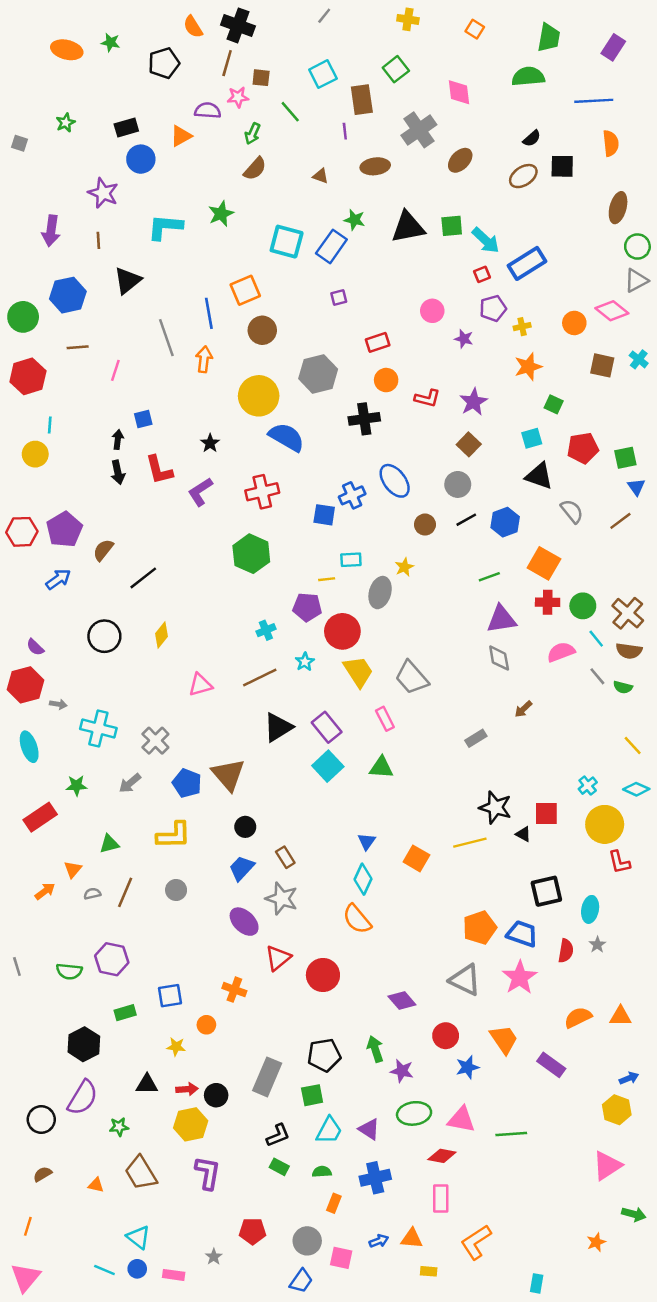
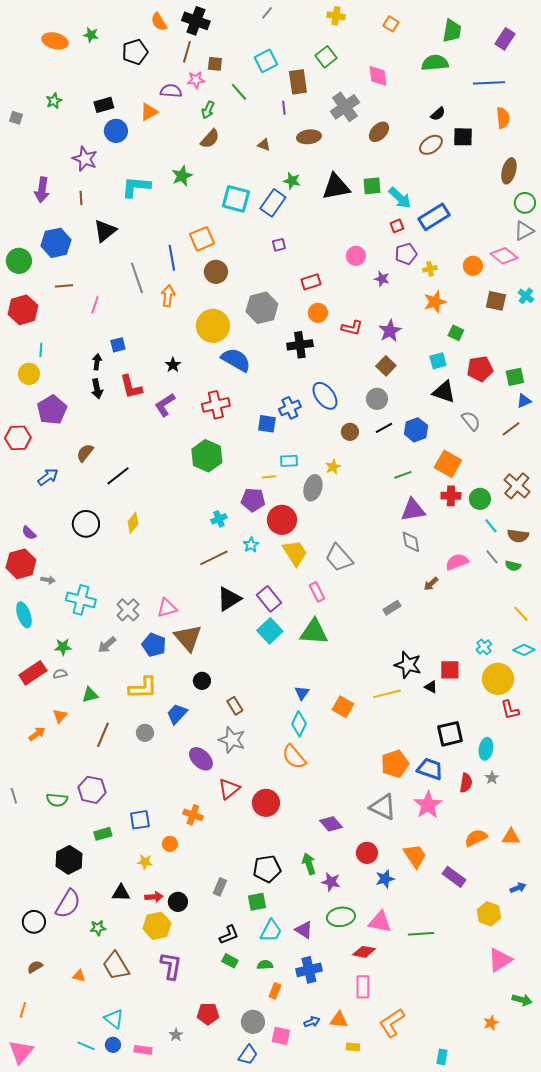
blue triangle: (636, 487) -> (524, 401), turned 42
purple pentagon: (64, 529) -> (52, 410), moved
brown cross: (628, 613) -> (517, 486), moved
pink semicircle: (561, 652) -> (457, 562), moved
pink triangle: (200, 685) -> (167, 608), moved
green triangle: (381, 767) -> (314, 632), size x1.4
blue trapezoid: (242, 868) -> (177, 714), moved
gray semicircle: (92, 894) -> (60, 674), moved
gray rectangle: (267, 1077) -> (220, 887), size x0.6
yellow hexagon: (617, 1110) -> (489, 914), moved

